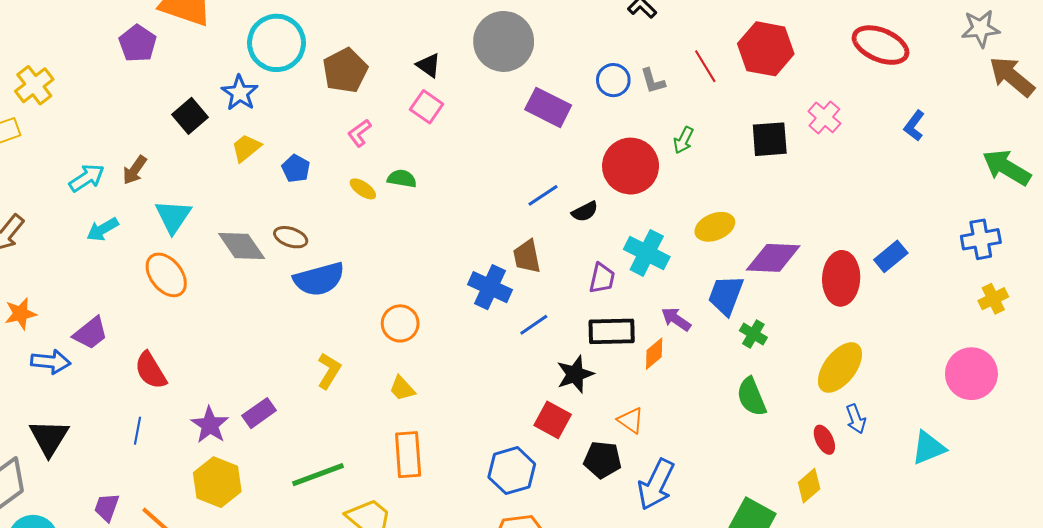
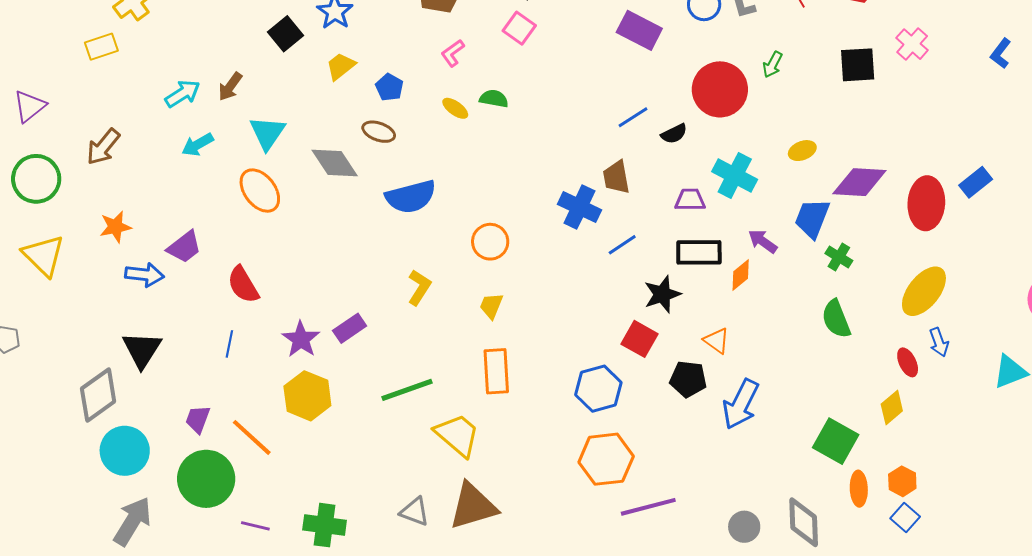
yellow ellipse: (715, 227) -> (802, 151), size x0.7
brown ellipse: (291, 237) -> (379, 132), moved
purple trapezoid: (602, 278) -> (690, 200), turned -104
yellow trapezoid: (402, 388) -> (491, 306), turned 64

